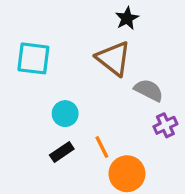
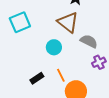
cyan square: (33, 58) -> (20, 22), turned -30
cyan circle: (65, 114) -> (54, 47), moved

